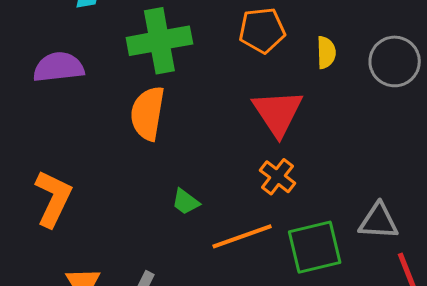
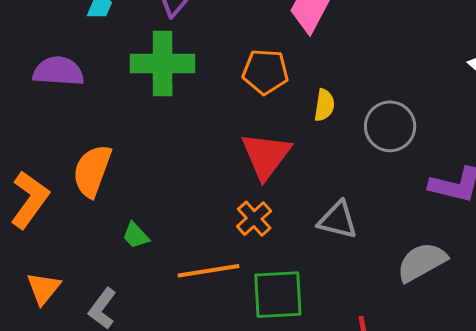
orange semicircle: (148, 113) -> (92, 171), moved
green trapezoid: (186, 202) -> (136, 235), moved
gray triangle: (379, 221) -> (338, 220), moved

